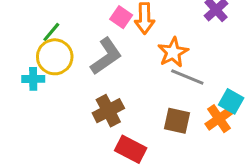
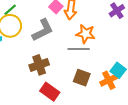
orange star: (173, 52) -> (86, 34), turned 30
gray line: (187, 77) -> (79, 49), moved, turned -30

